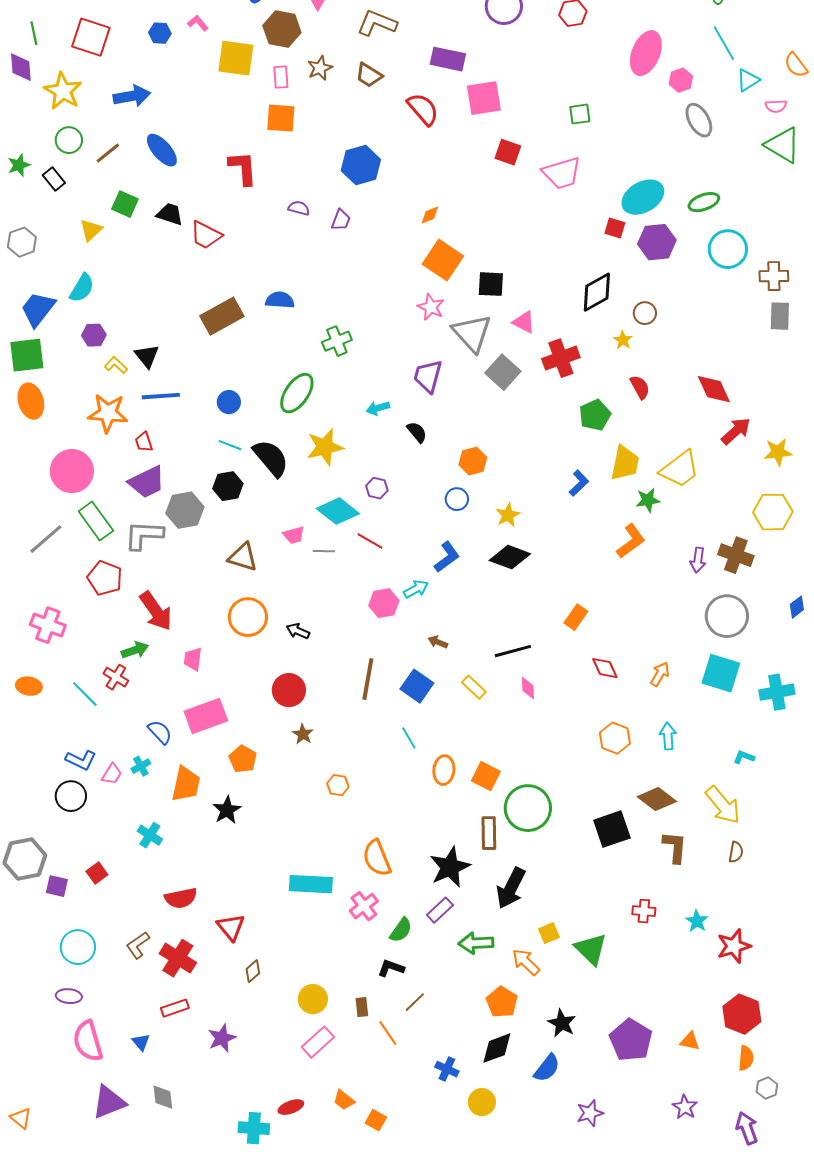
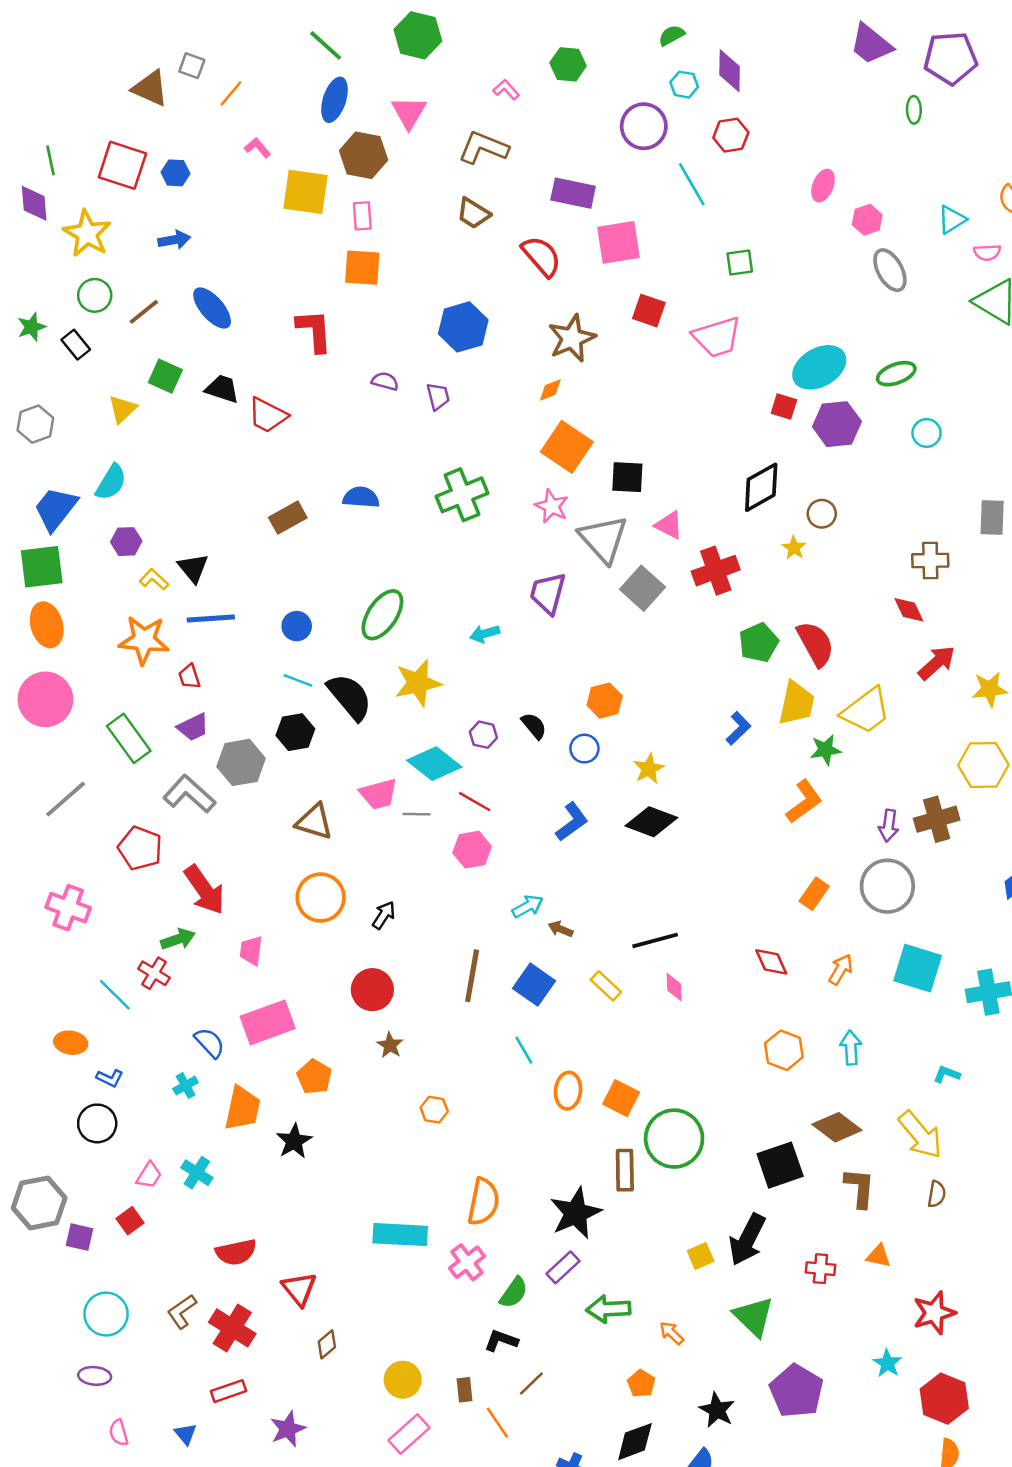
blue hexagon: (160, 33) -> (175, 173), moved
cyan line: (724, 43) -> (692, 184), moved
pink ellipse: (646, 53) -> (823, 186), size x0.6
brown star: (320, 68) -> (572, 338), moved, size x1.5
blue arrow: (132, 96) -> (174, 240), size x0.7
purple trapezoid: (341, 220) -> (438, 396), turned -35
cyan circle: (728, 249) -> (927, 433), size x0.6
brown cross: (774, 276) -> (930, 560), moved
brown rectangle: (222, 316) -> (288, 518), size x0.7
green cross: (337, 341) -> (462, 495), moved, size x1.4
red semicircle: (640, 387) -> (815, 644), moved, size x1.5
red diamond: (714, 389) -> (909, 610), size x0.7
black semicircle: (417, 432) -> (534, 726), moved
pink circle: (72, 471) -> (45, 699), moved
purple trapezoid: (147, 482) -> (193, 727), size x0.7
green rectangle: (96, 521) -> (129, 738), moved
gray L-shape: (144, 535) -> (189, 794), turned 39
pink trapezoid: (294, 535) -> (379, 794), size x1.4
brown cross: (736, 555) -> (937, 819), turned -36
cyan arrow: (416, 589) -> (528, 906), moved
pink hexagon: (384, 603) -> (472, 850), moved
gray circle: (727, 616) -> (887, 886), moved
orange rectangle: (576, 617) -> (814, 894), moved
black arrow: (298, 631) -> (384, 915), turned 100
orange ellipse: (29, 686) -> (71, 1043), moved
blue L-shape: (81, 760) -> (110, 1078), size x0.7
pink trapezoid: (112, 774) -> (149, 1175), moved
orange semicircle: (377, 858) -> (483, 1202), turned -147
black arrow: (511, 888) -> (747, 1240), moved
cyan star: (697, 921) -> (887, 1363), moved
yellow square: (549, 933) -> (701, 1256), moved
orange arrow: (526, 962) -> (672, 1333), size x0.7
orange pentagon: (502, 1002) -> (641, 1383), size x0.7
purple pentagon: (631, 1040) -> (797, 1391), moved
pink semicircle: (88, 1041) -> (119, 1433), size x0.5
orange triangle: (690, 1041) -> (879, 1256), moved

